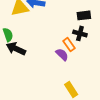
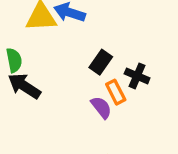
black rectangle: (84, 15) -> (101, 62), moved, turned -56

